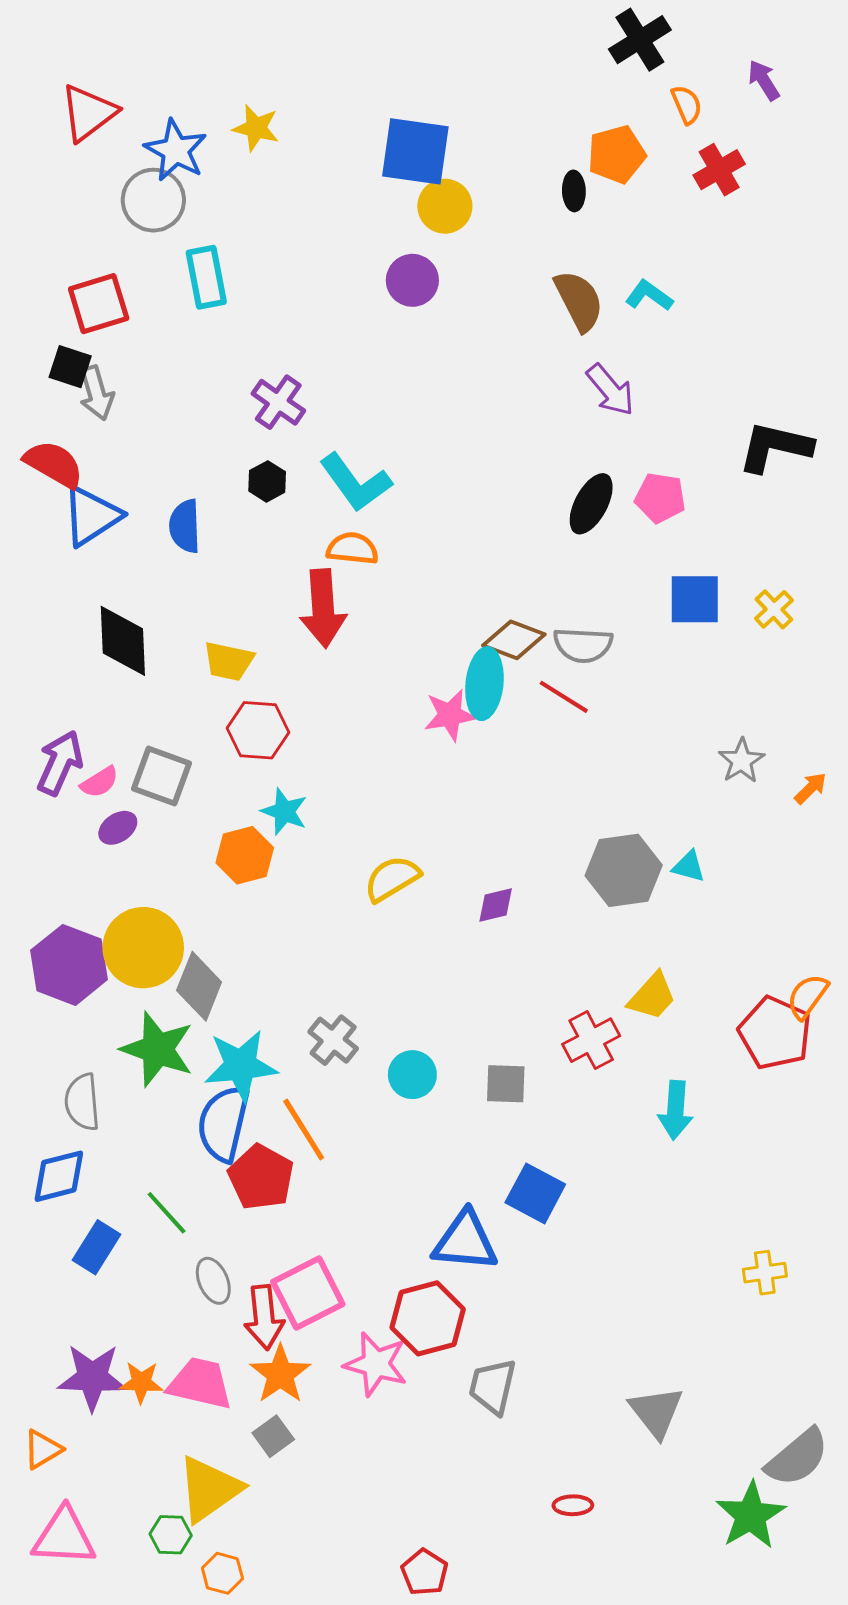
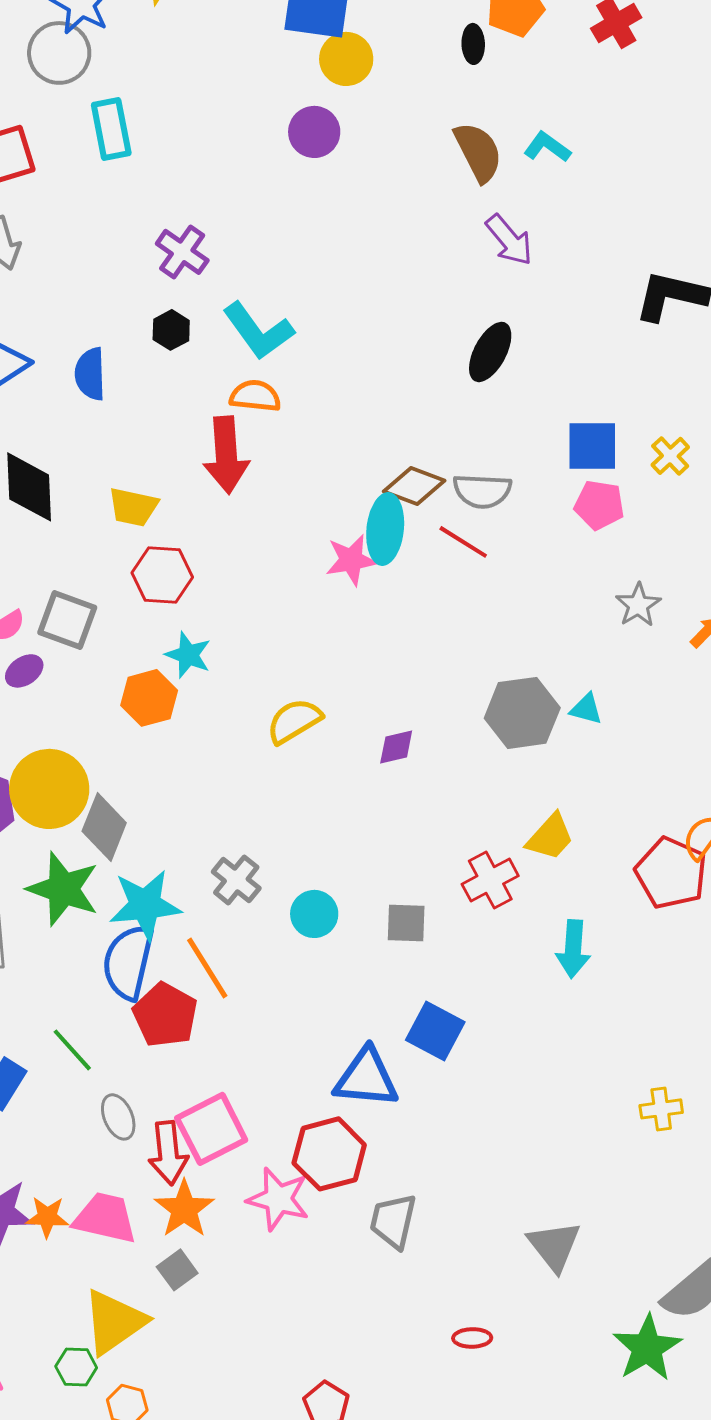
pink pentagon: (660, 498) -> (599, 505), moved

